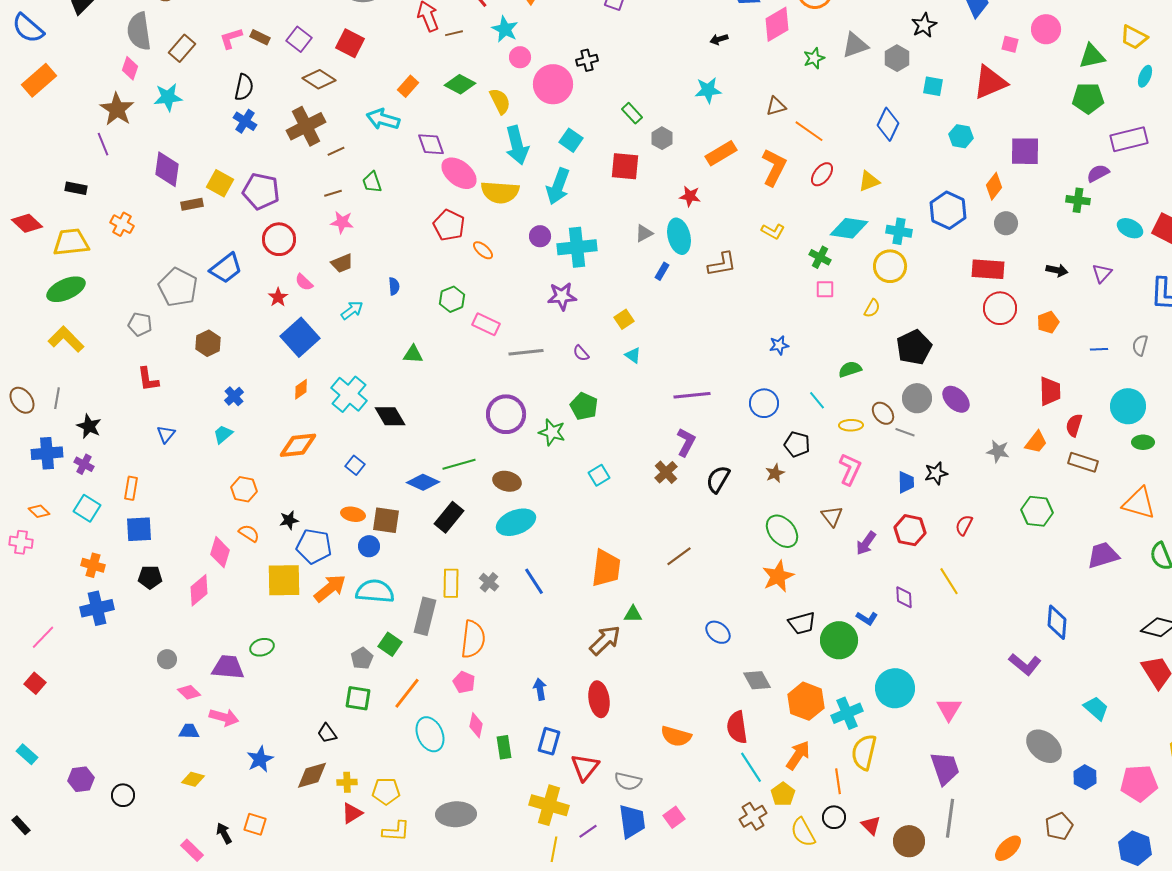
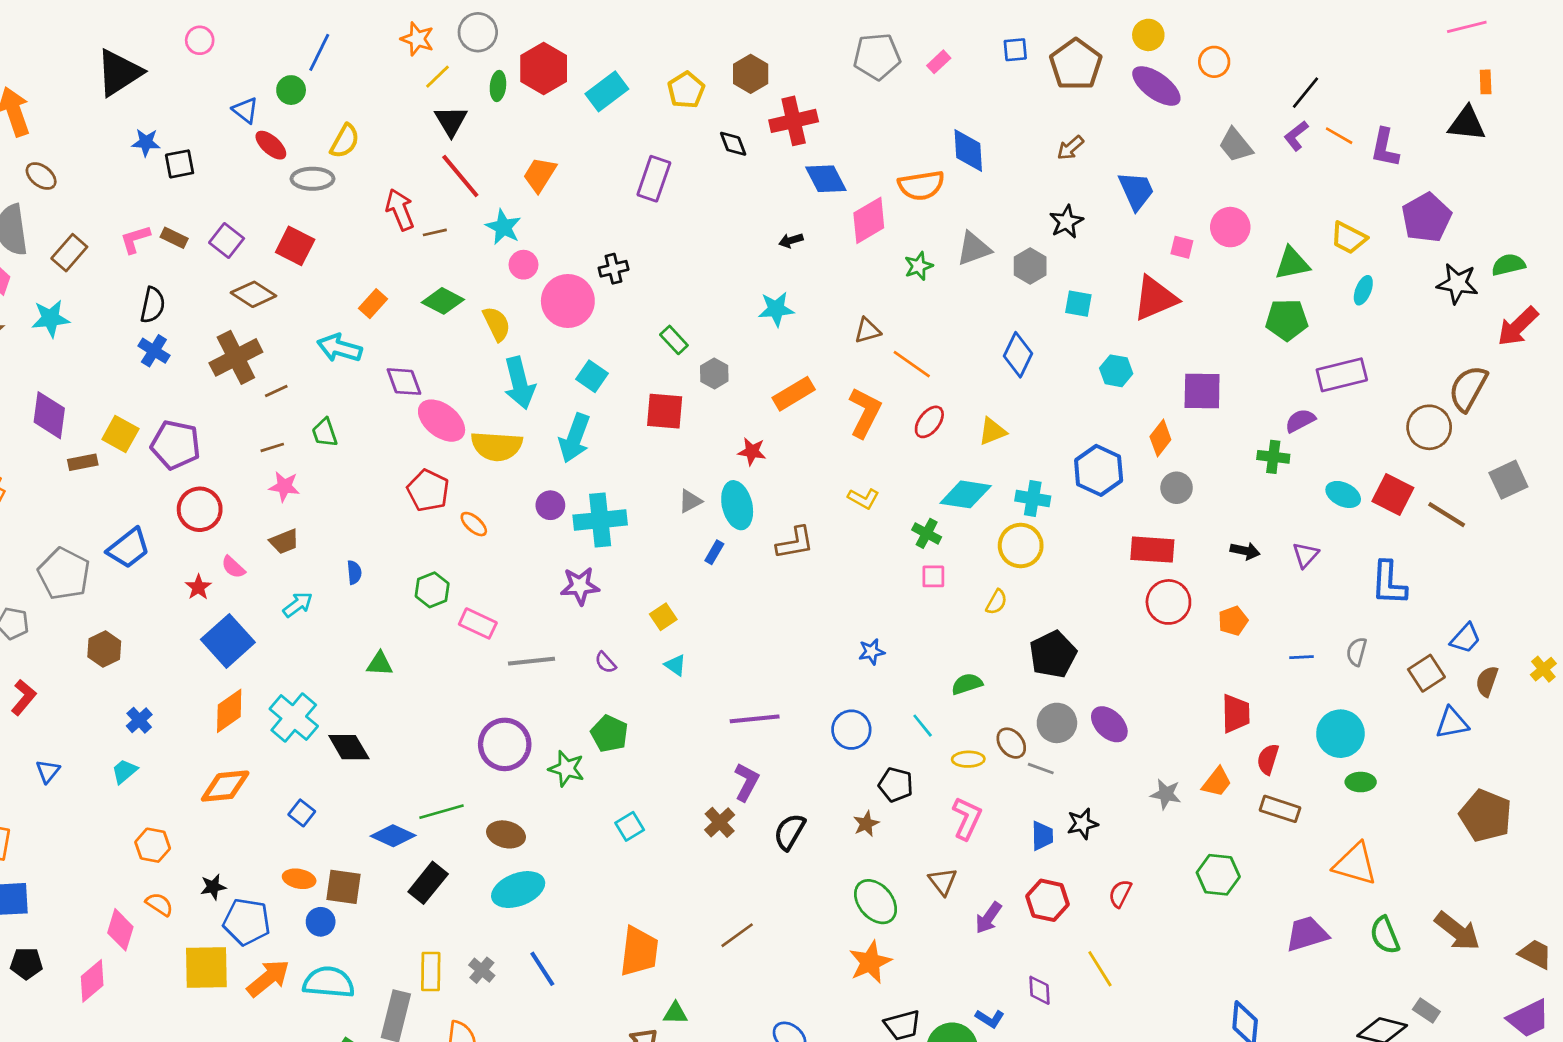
red L-shape: (148, 379) -> (24, 697), turned -132
orange diamond: (301, 389) -> (229, 711), size x1.6

